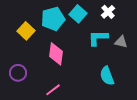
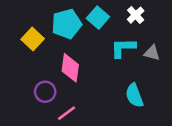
purple circle: (18, 73) -> (45, 92), moved

